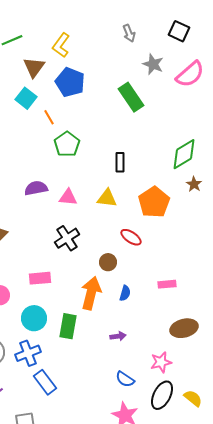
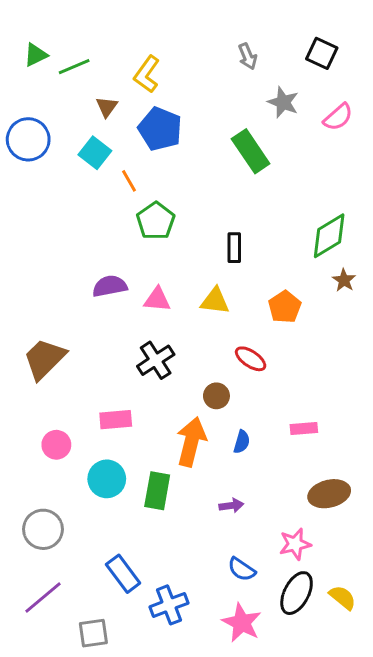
brown triangle: (34, 67) -> (107, 107), size x0.7
pink semicircle: (190, 74) -> (338, 117), size x0.7
orange pentagon: (154, 202) -> (285, 307), size x0.7
blue cross: (28, 353) -> (169, 605), moved

